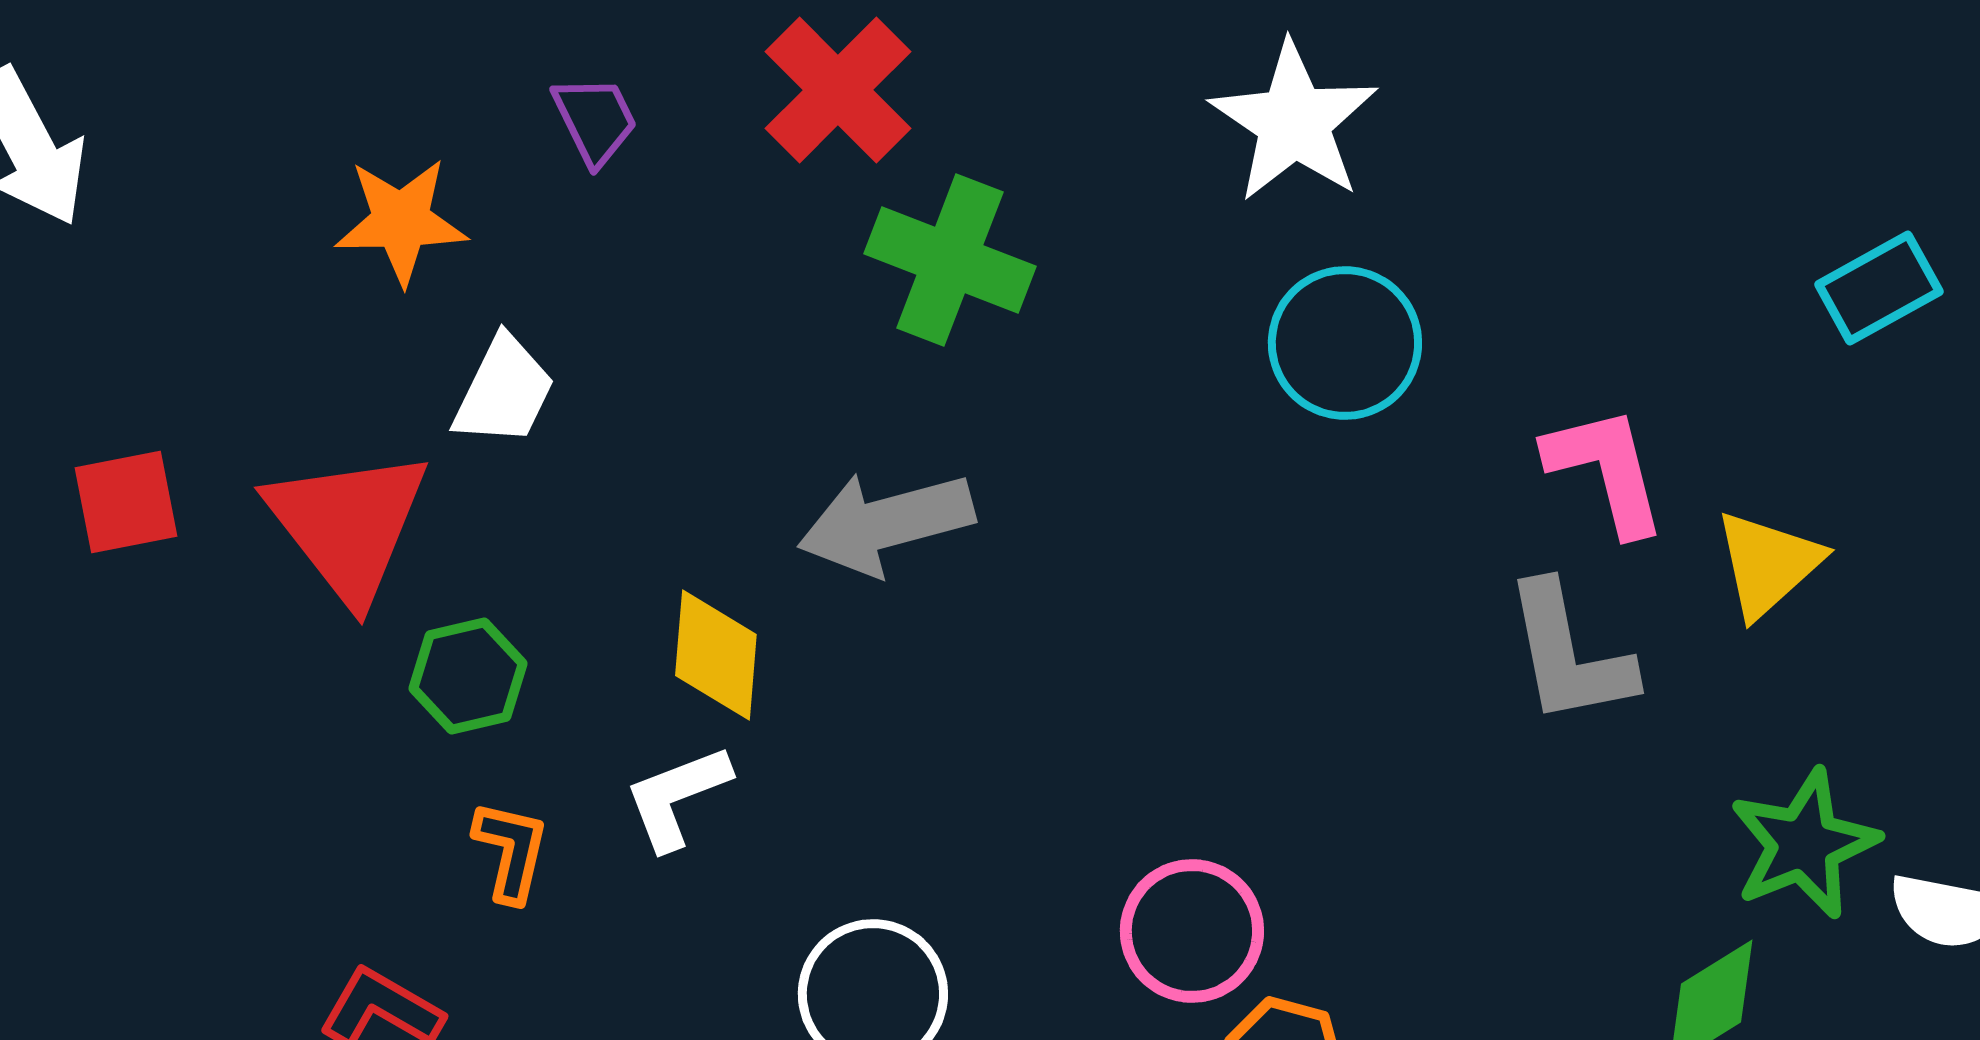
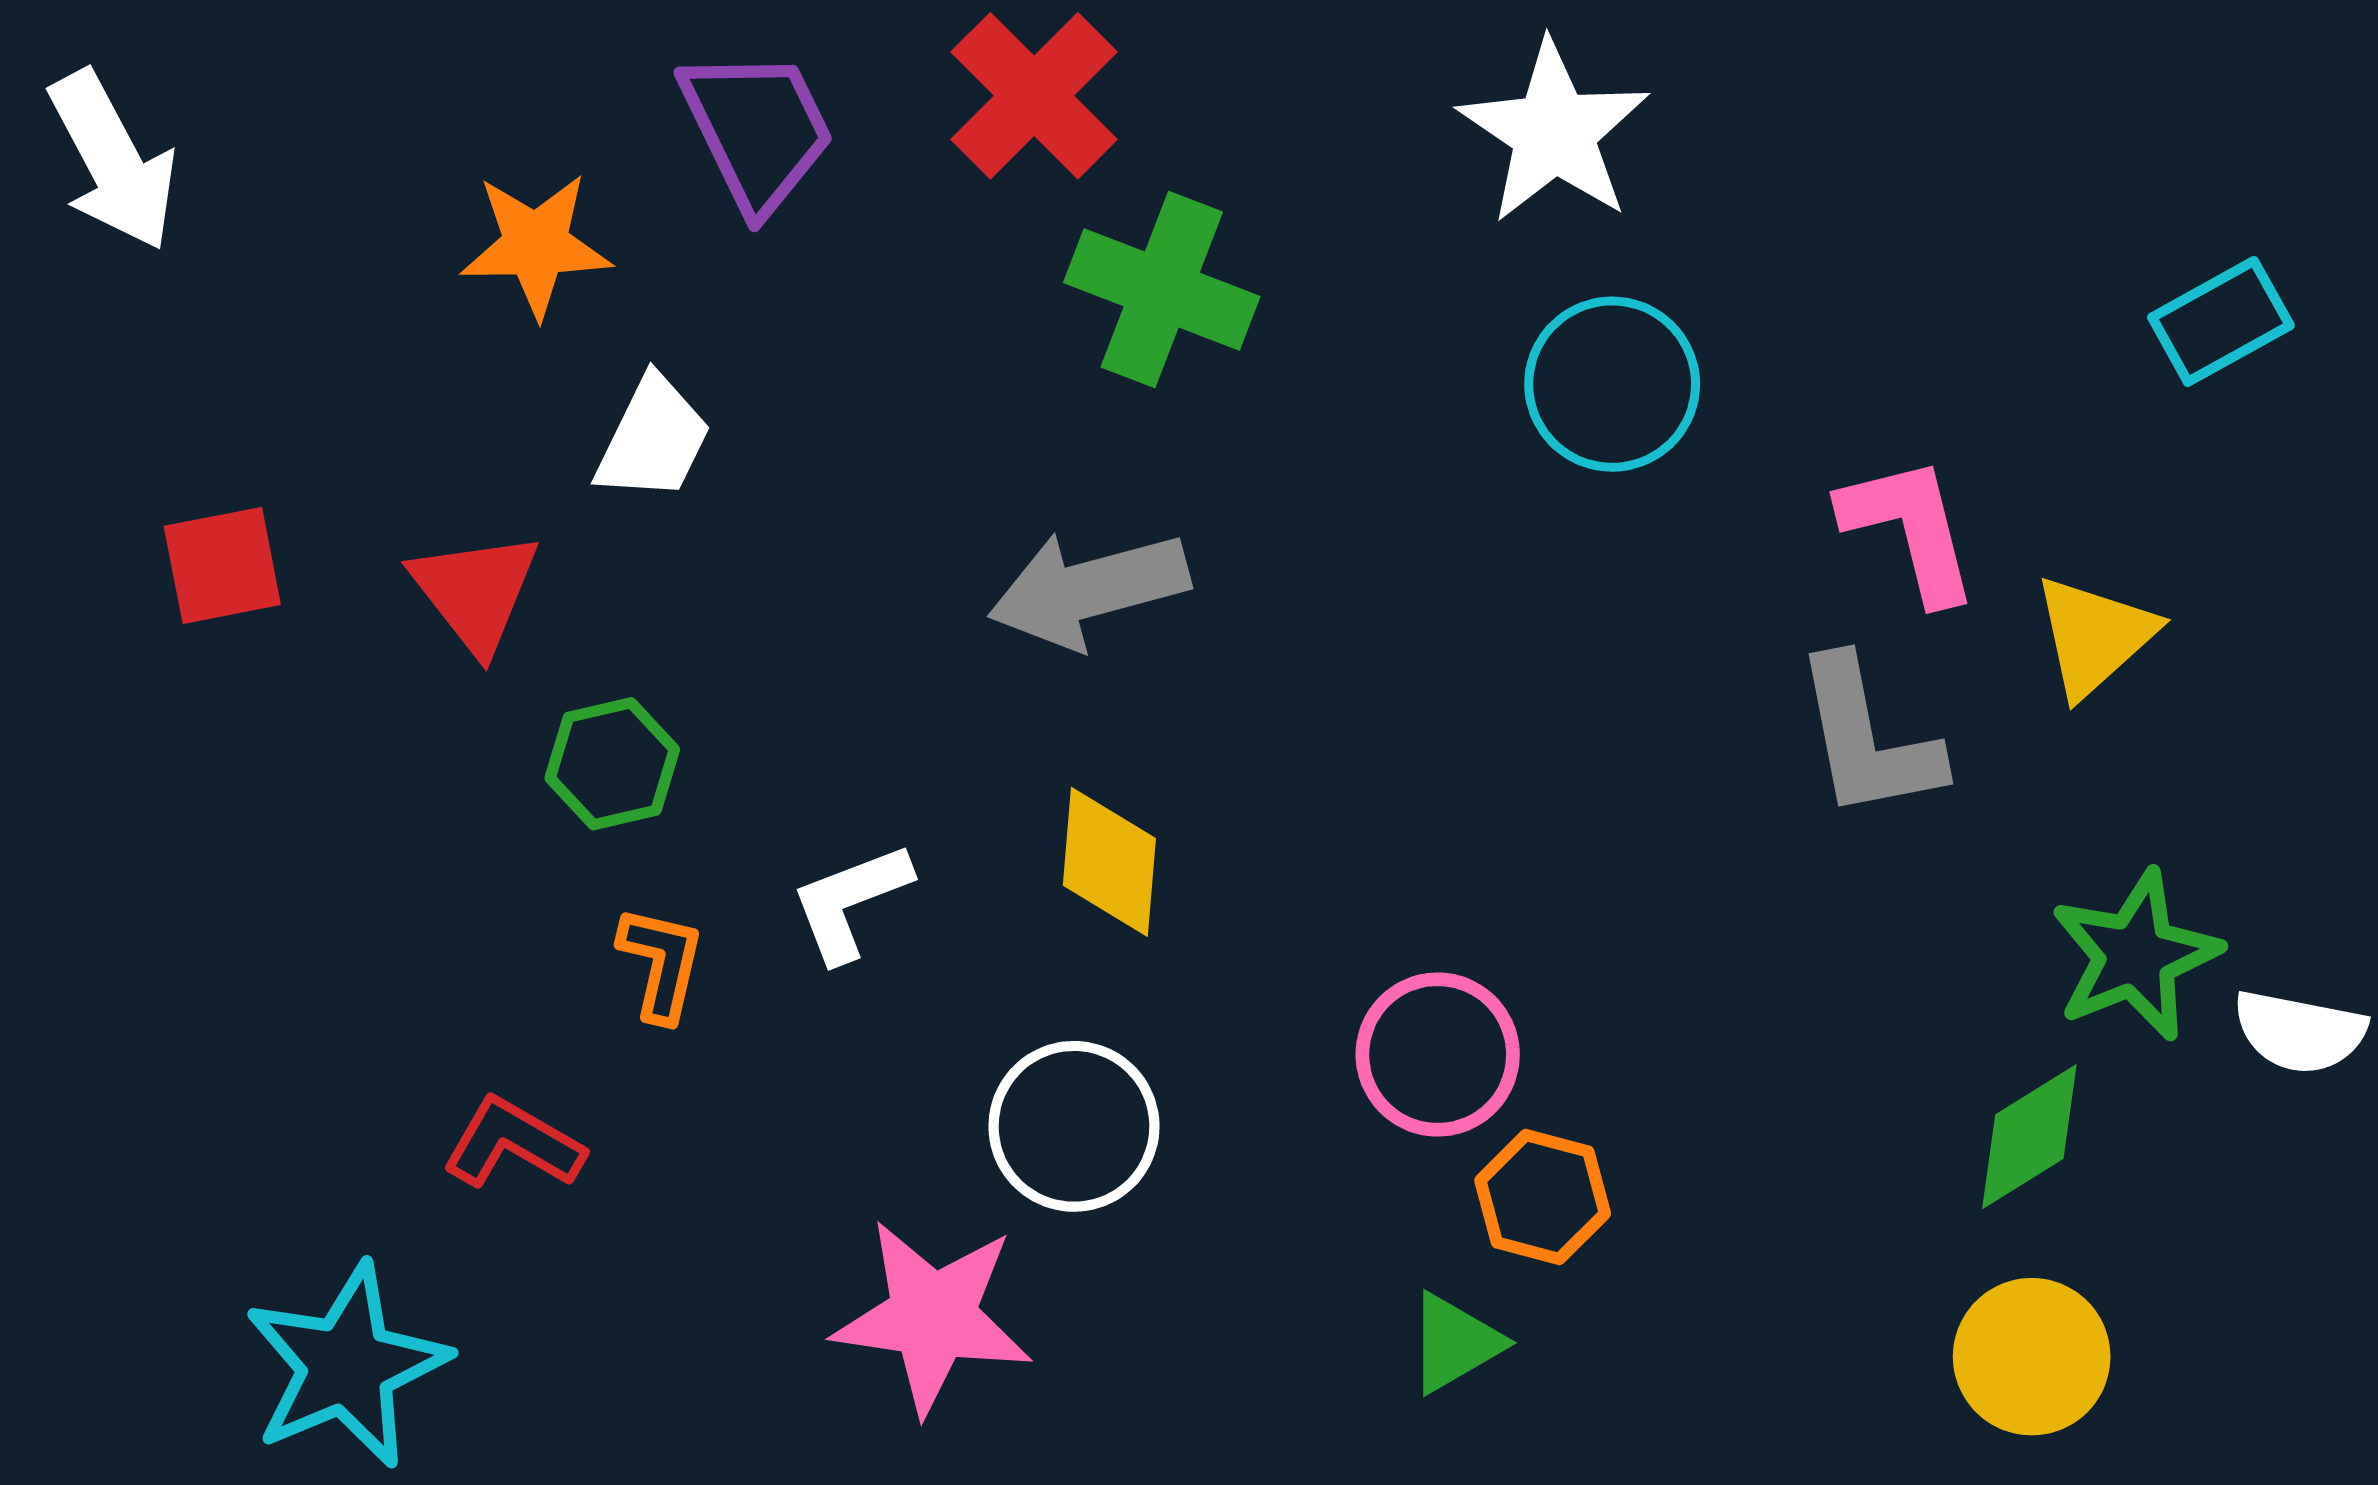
purple trapezoid: (595, 120) -> (757, 130), size x1.6
red triangle: (348, 525) -> (475, 592), size x0.7
yellow diamond: (716, 655) -> (1109, 862), moved

